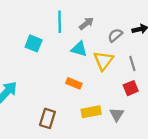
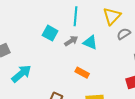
gray arrow: (86, 23) -> (71, 41), moved
yellow triangle: (103, 61) -> (112, 16), moved

